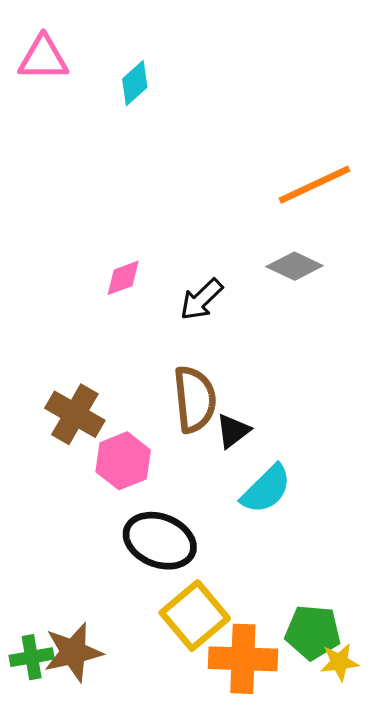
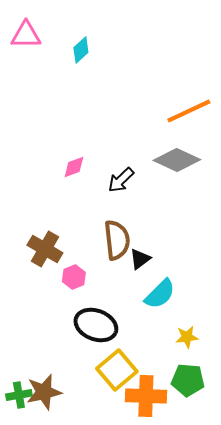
gray diamond: (295, 266) -> (177, 160), size x1.4
pink hexagon: (123, 461) -> (74, 277), size x0.7
yellow star: (339, 662) -> (187, 337), moved

